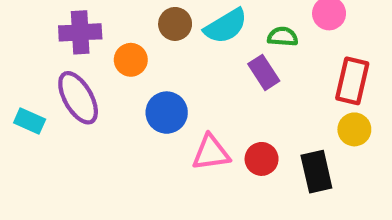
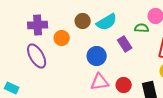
green semicircle: (283, 37) -> (142, 28), moved
blue circle: (167, 113) -> (97, 56), moved
cyan rectangle: (30, 121) -> (12, 88), moved

